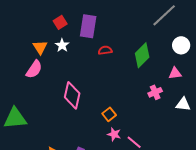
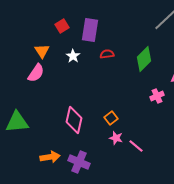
white star: (62, 45) -> (73, 56), moved
pink diamond: (72, 95) -> (74, 120), moved

